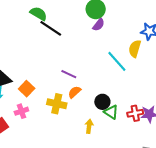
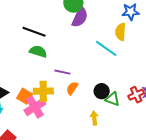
green semicircle: (39, 14) -> (38, 51), moved
purple semicircle: (99, 25) -> (80, 17), size x1.5
yellow cross: (57, 104) -> (43, 91), moved
pink cross: (21, 111) -> (35, 107), moved, size x1.5

